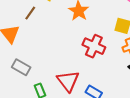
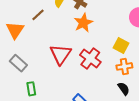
red triangle: (68, 81) -> (61, 54), moved

